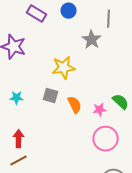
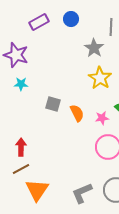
purple rectangle: (37, 14) -> (39, 22), turned -60
yellow star: (64, 68) -> (100, 78), moved, turned -30
cyan star: (17, 98) -> (21, 84), moved

